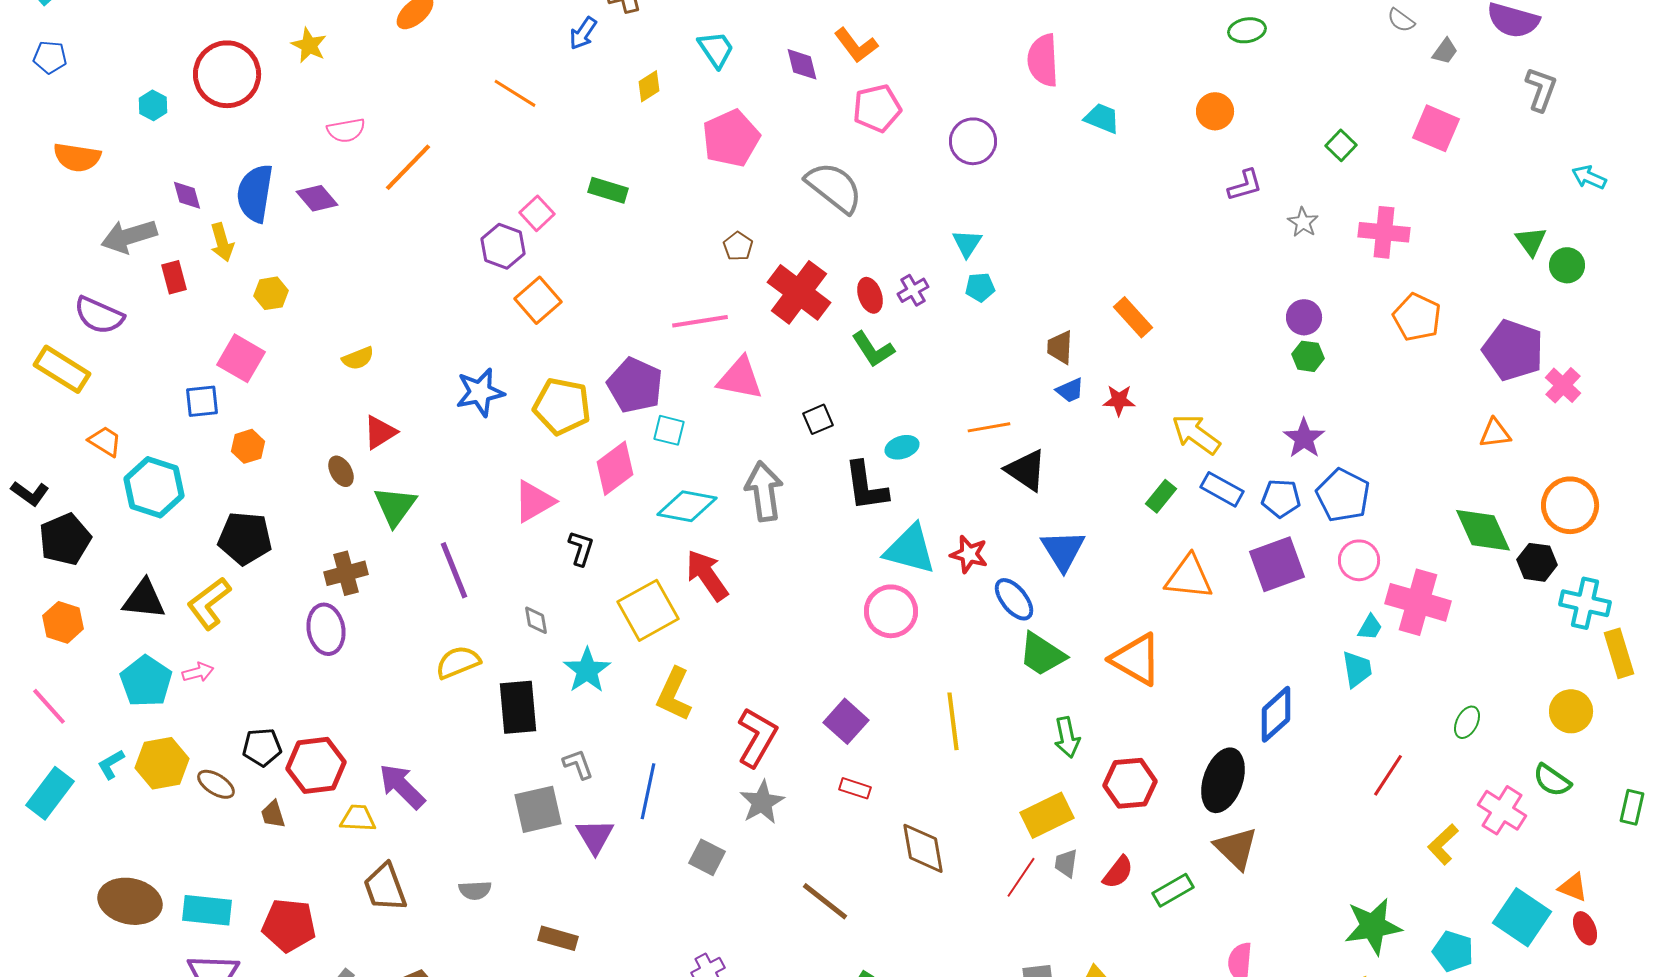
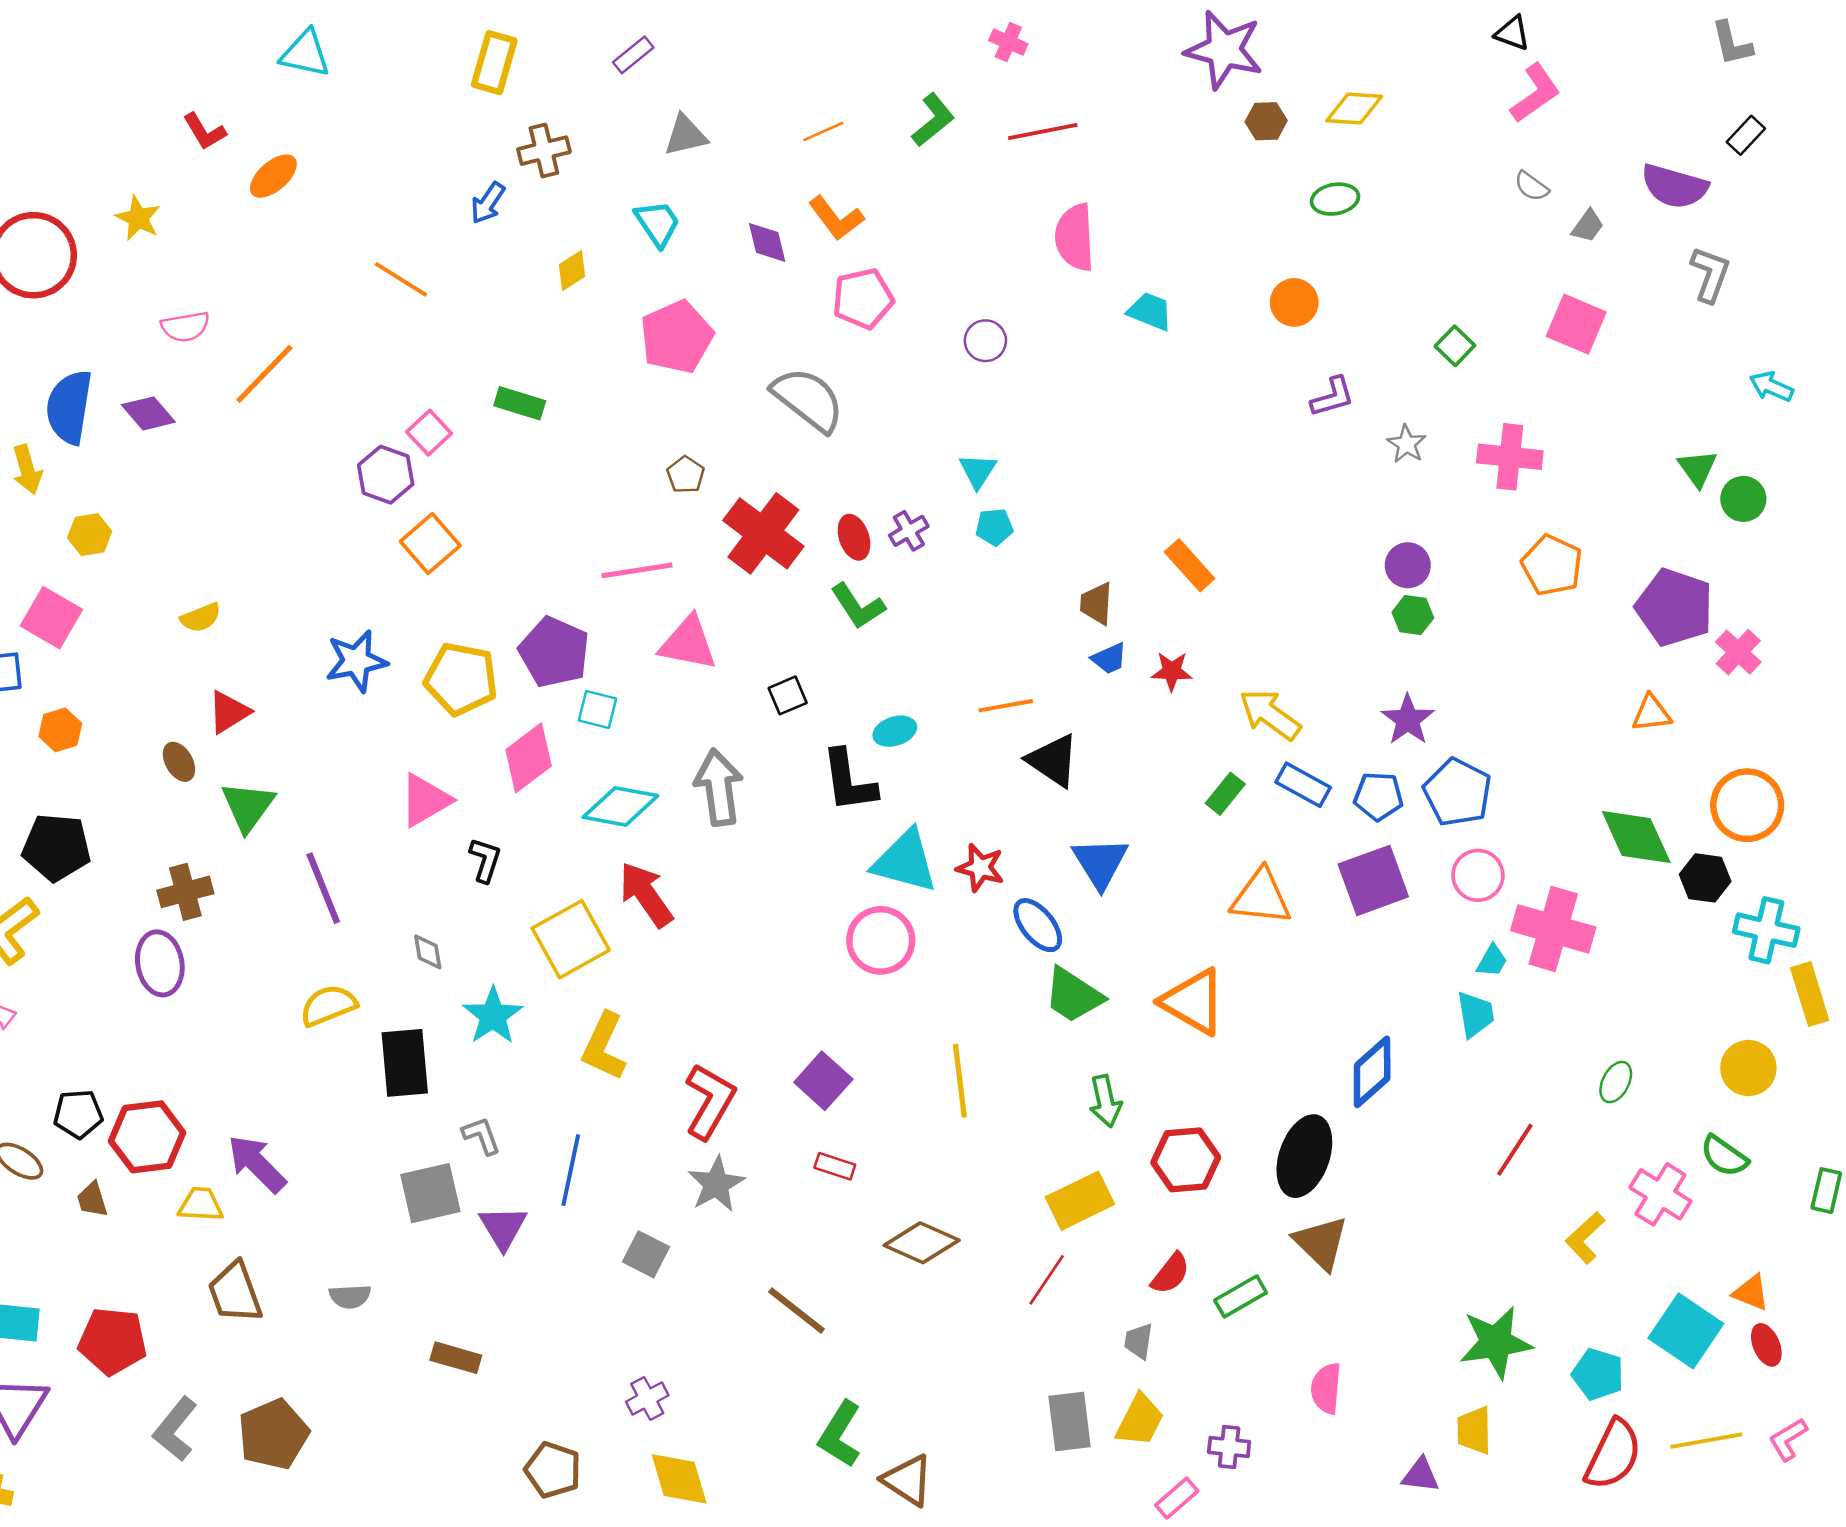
purple circle: (973, 141) -> (985, 341), size x0.7
brown diamond: (923, 848) -> (922, 1243), turned -56
gray trapezoid: (1066, 863) -> (1139, 1341), moved

